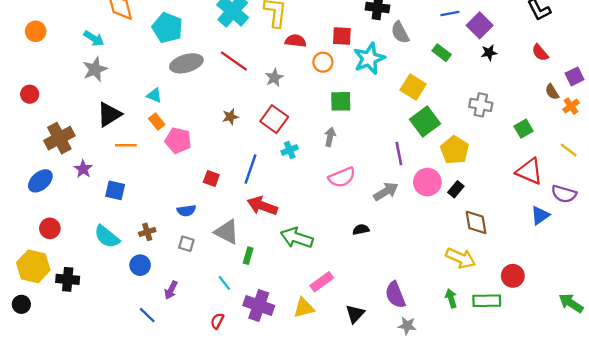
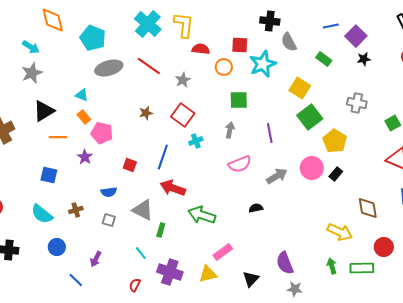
purple line: (399, 154) -> (270, 133), moved
purple star: (83, 169) -> (85, 157), moved
brown diamond: (476, 222) -> (368, 208), moved
blue circle: (140, 265) -> (57, 247), moved

